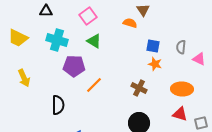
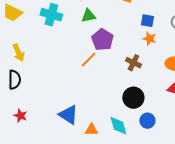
green triangle: (94, 41) -> (88, 16), turned -42
purple pentagon: (74, 66) -> (102, 40), moved, turned 30
black semicircle: (58, 105) -> (14, 80), moved

